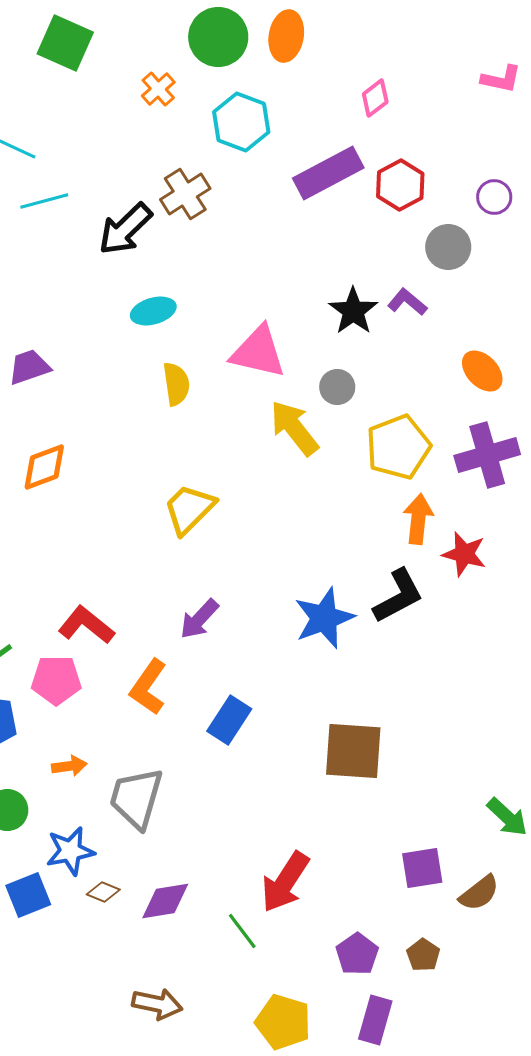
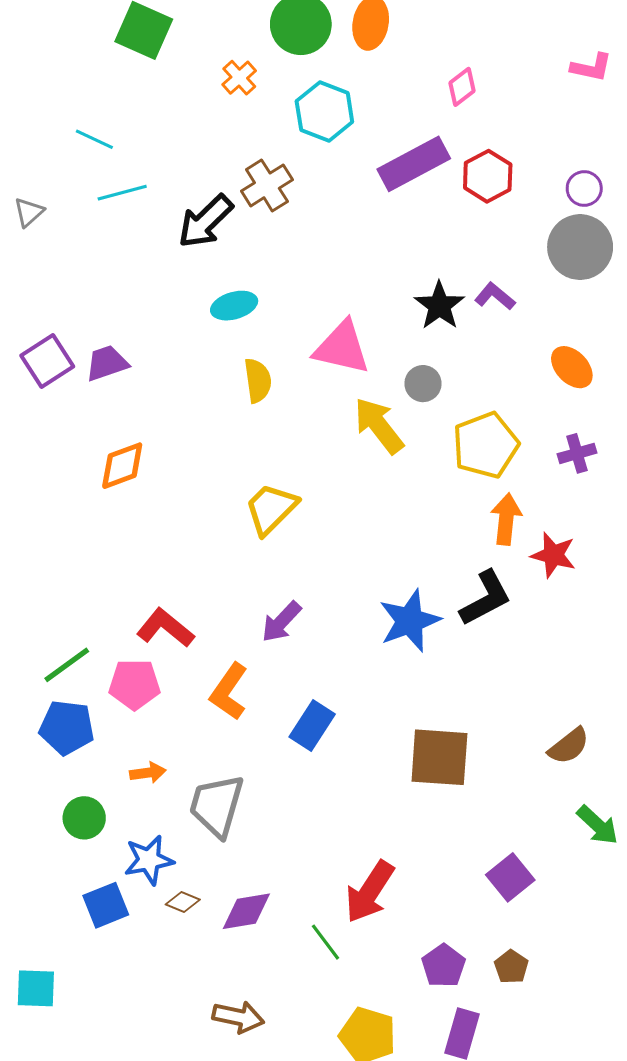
gray circle: (448, 247) -> (580, 247), moved, size x1.4
purple cross: (487, 455) -> (577, 453), size x0.6
purple square: (422, 868) -> (510, 877), turned -30
brown semicircle: (479, 893) -> (569, 746), moved

